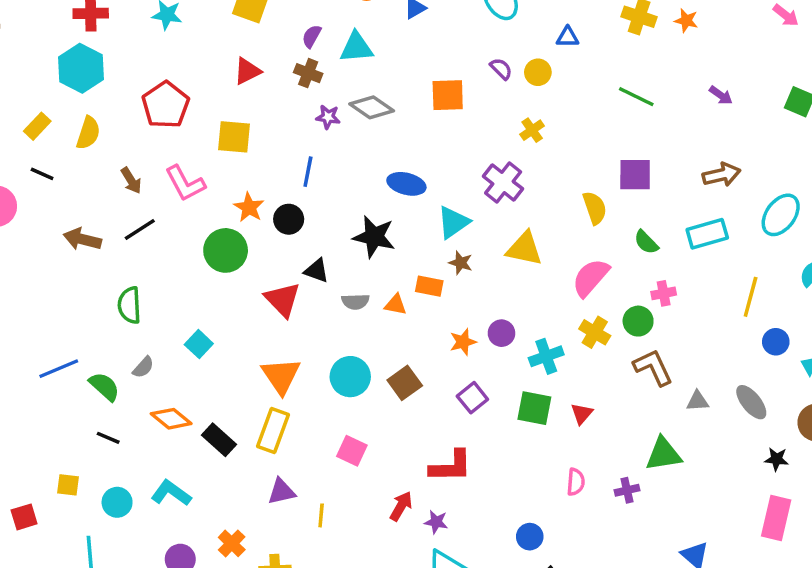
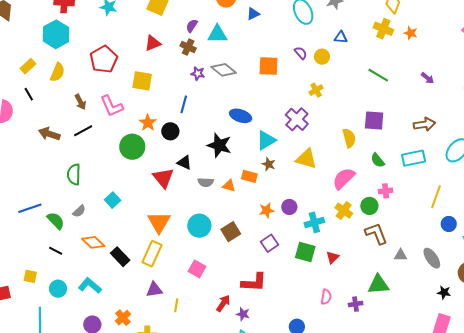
black line: (42, 174) -> (29, 94), turned 32

